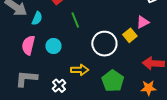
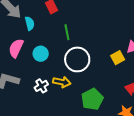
cyan semicircle: (37, 18) -> (30, 23), turned -48
white circle: (104, 44) -> (77, 59), moved
white cross: (59, 86) -> (41, 86), moved

